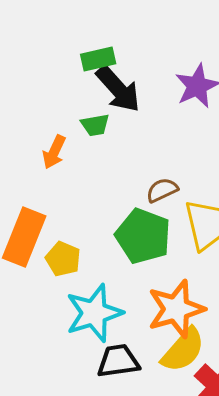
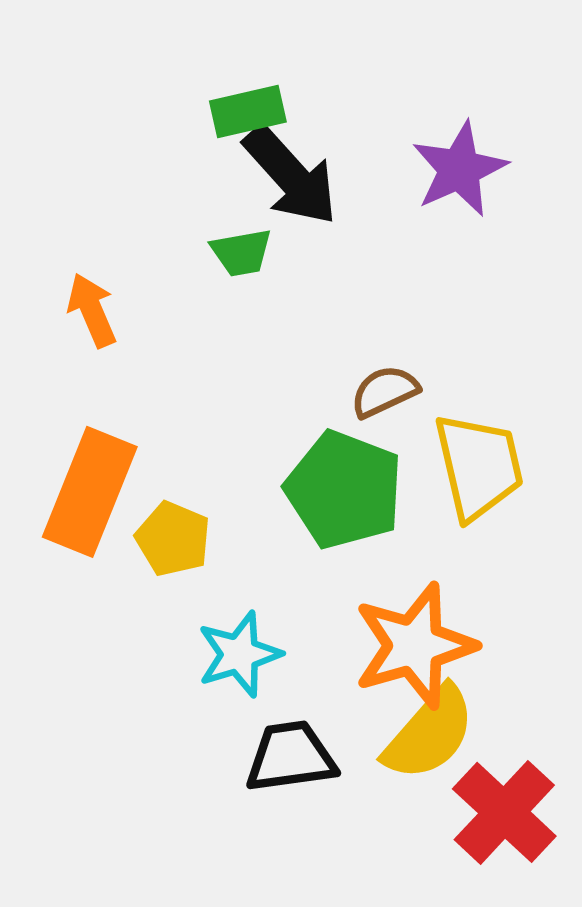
orange arrow: (54, 152) -> (92, 310), moved, turned 132
cyan star: (94, 313) -> (239, 654), size x0.7

